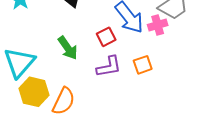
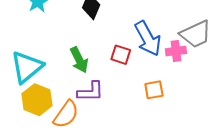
red square: (106, 37) -> (121, 55), turned 36
purple L-shape: (109, 67) -> (91, 92), moved

